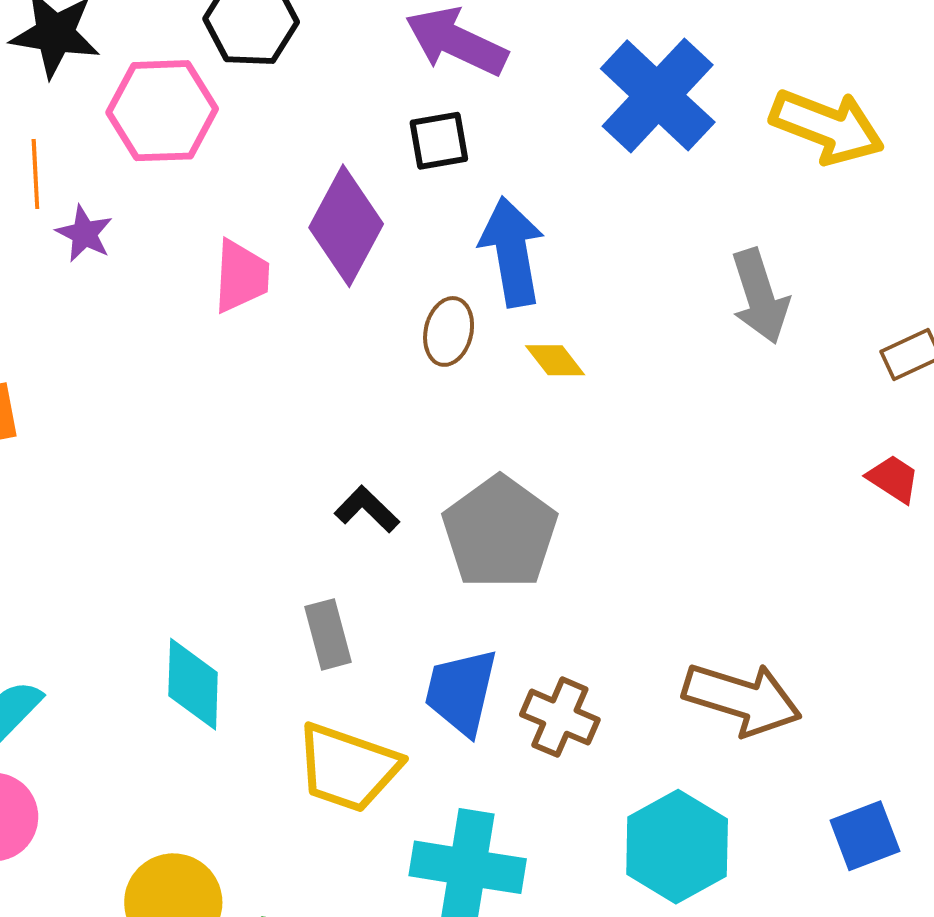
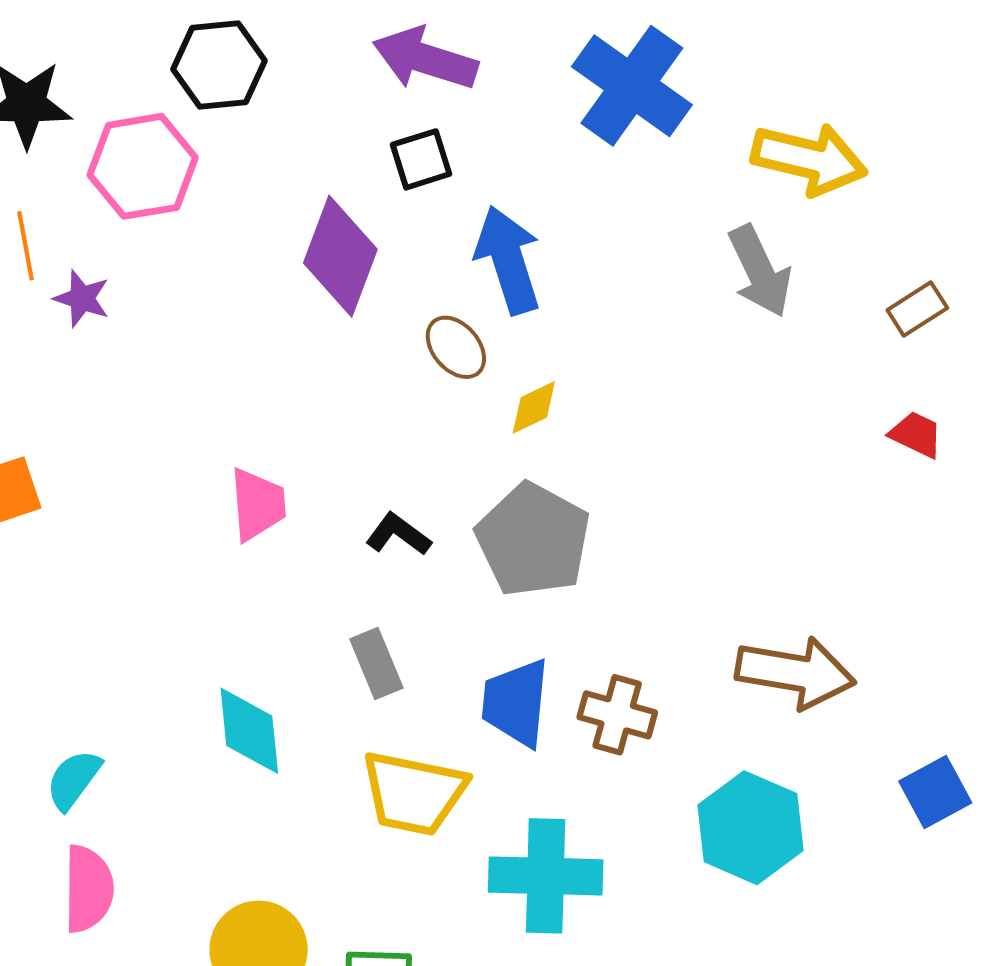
yellow arrow: (827, 127) -> (809, 159), moved
pink trapezoid: (241, 276) -> (258, 504), moved
brown ellipse: (449, 331) -> (456, 347), turned -46
yellow diamond: (555, 360) -> (534, 407), moved, turned -70

